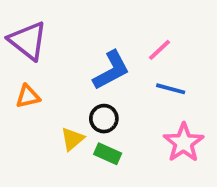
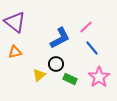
blue line: (171, 89) -> (92, 48), turned 35
green rectangle: (108, 154) -> (70, 79), moved

